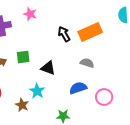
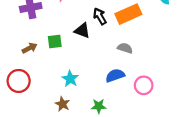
black triangle: (48, 68) -> (82, 31), moved
brown star: (22, 105) -> (62, 104), moved

